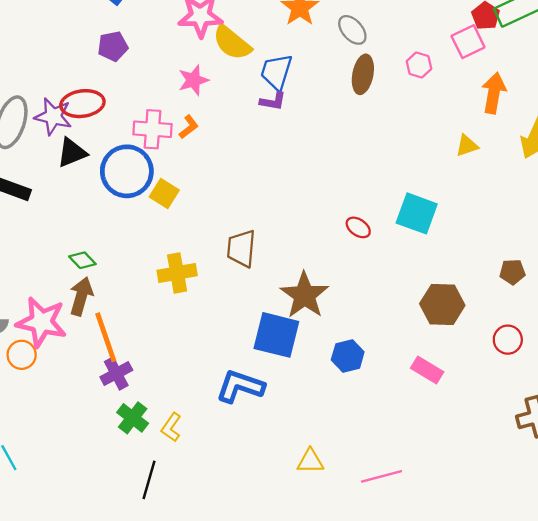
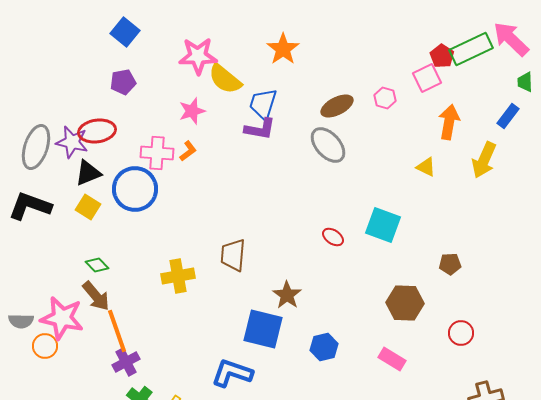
gray ellipse: (352, 30) -> (328, 145), moved, size x1.4
brown ellipse: (363, 74) -> (337, 106), turned 52
purple L-shape: (273, 101) -> (260, 129), size x1.4
yellow triangle: (467, 146) -> (426, 167), turned 45
yellow square: (164, 194) -> (88, 207), moved
brown pentagon: (512, 272) -> (450, 264), moved
brown star: (304, 295) -> (287, 295), size x0.7
brown arrow: (81, 296) -> (96, 296), turned 124

